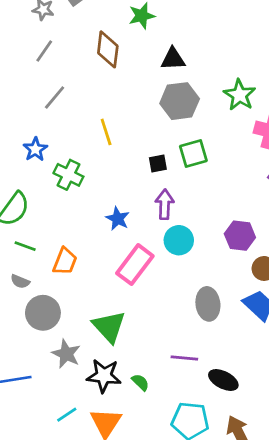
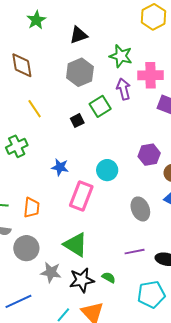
brown diamond: (108, 49) -> (22, 65), moved
black triangle: (173, 59) -> (79, 35), moved
green cross: (68, 175) -> (17, 146), turned -35
purple arrow: (165, 204) -> (123, 89), moved

